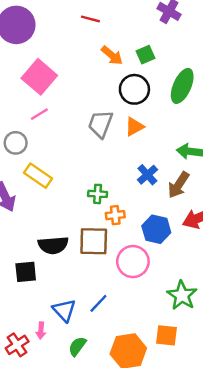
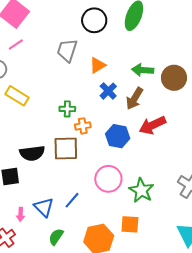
orange triangle: (134, 127) -> (98, 65), moved
pink circle: (133, 262) -> (108, 179), moved
pink arrow: (41, 331) -> (21, 214), moved

